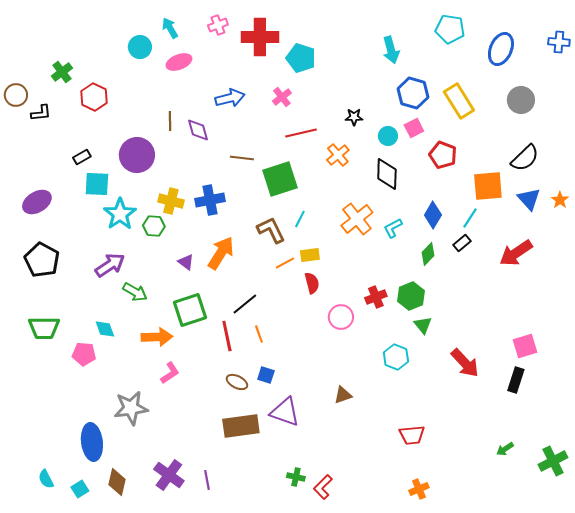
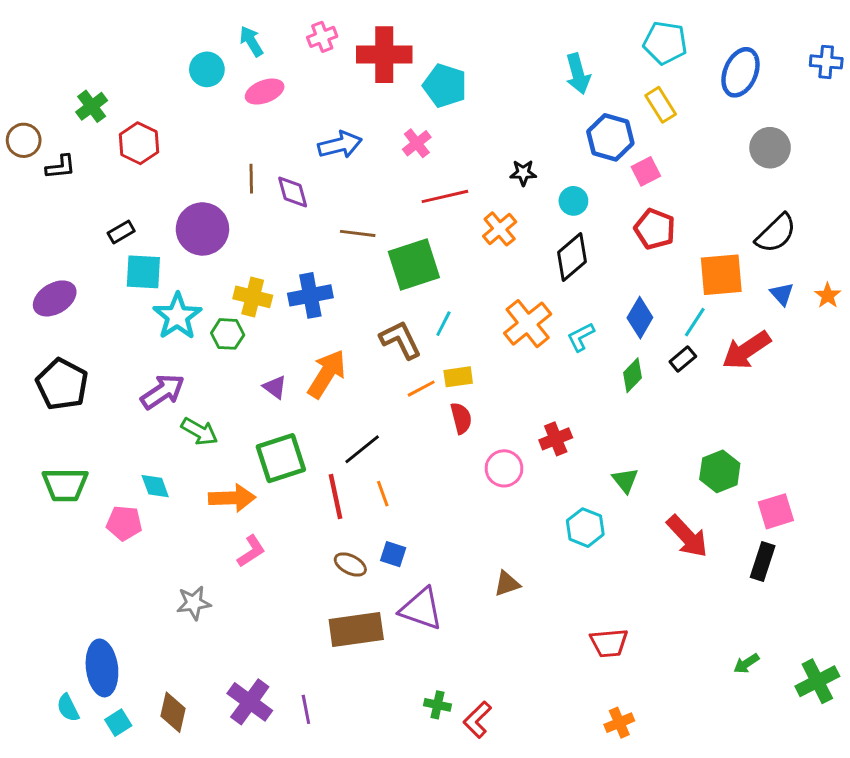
yellow rectangle: (459, 101) -> (661, 105), moved, size x0.7
pink square: (414, 128) -> (646, 171), moved
black diamond: (387, 174) -> (572, 257), turned 48
blue triangle: (529, 199) -> (782, 294), size x0.7
red arrow: (516, 253) -> (746, 350), moved
green hexagon: (411, 296) -> (720, 471), moved
gray star: (131, 408) -> (194, 603), size x0.7
blue ellipse: (92, 442) -> (102, 668), moved

